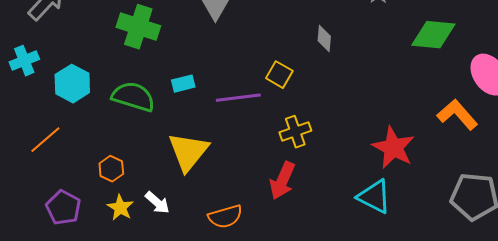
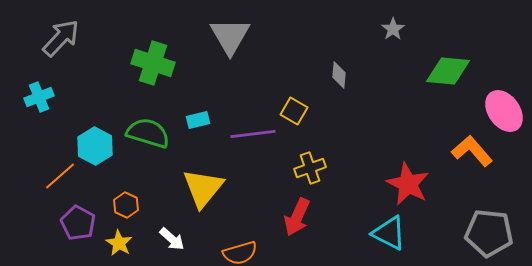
cyan hexagon: (72, 84) -> (95, 146), moved
purple pentagon: (63, 208) -> (78, 223), moved
yellow star: (120, 208) -> (119, 243), moved

